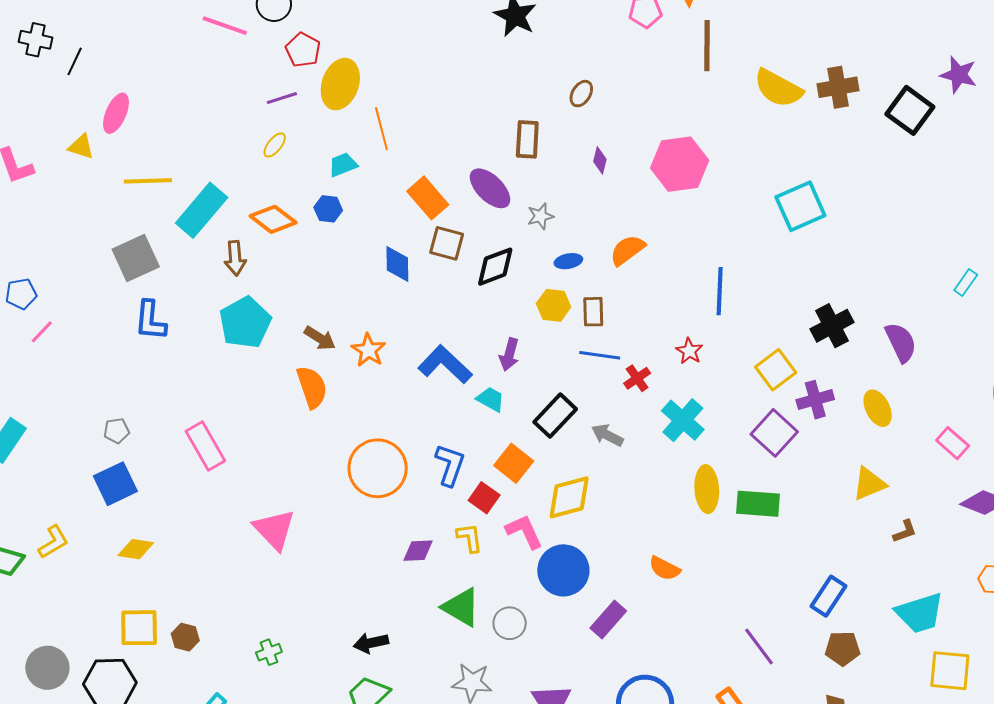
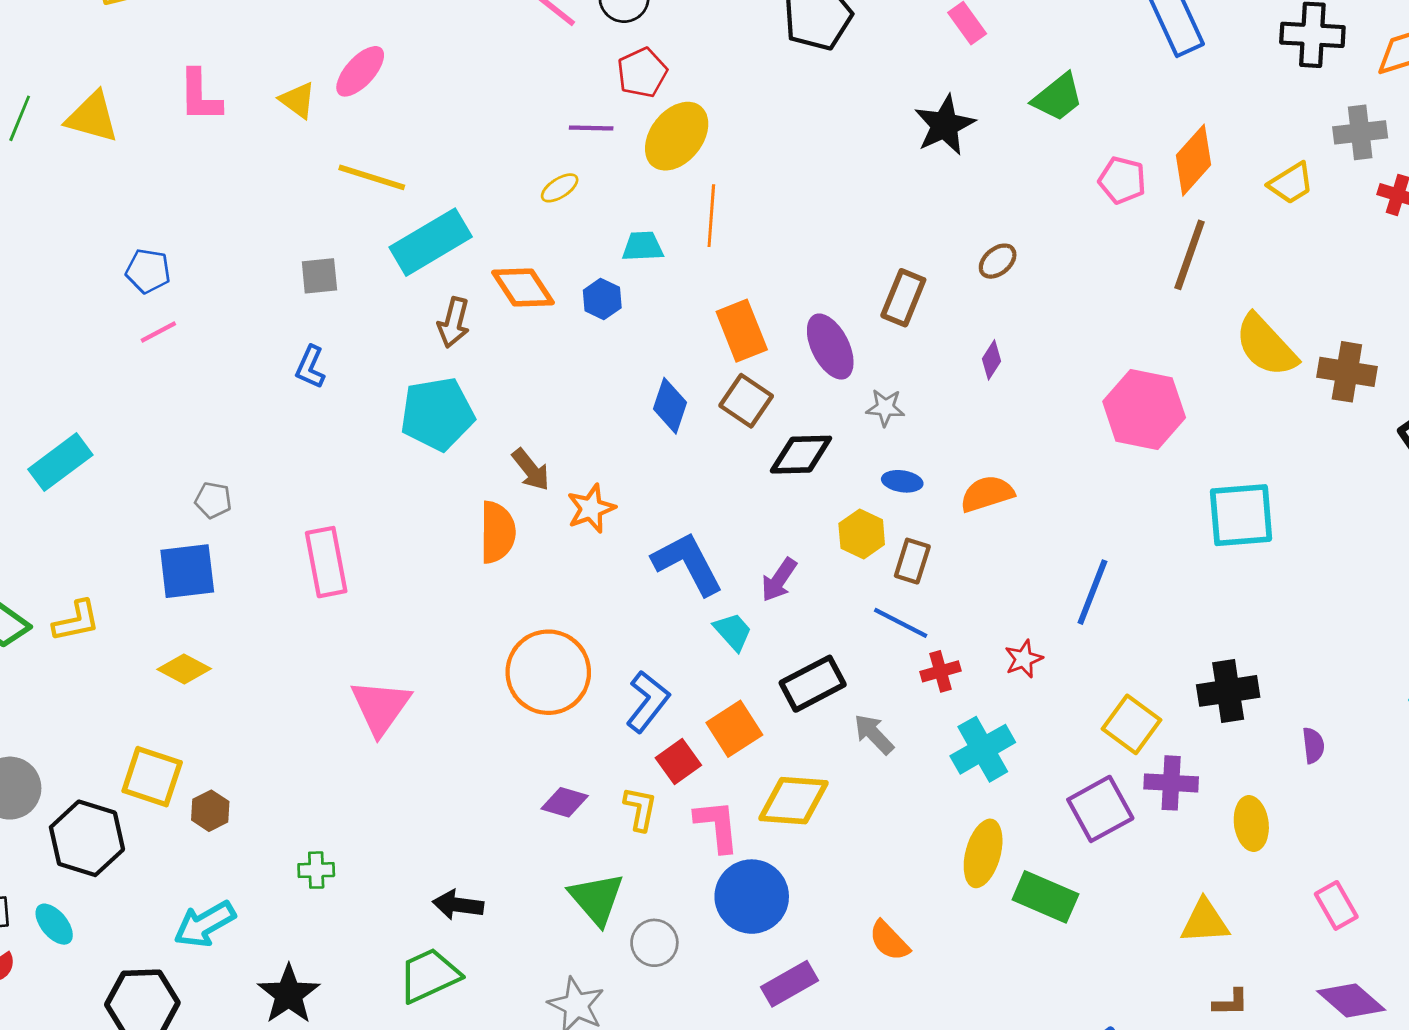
pink hexagon: (680, 164) -> (1144, 409), moved
gray square: (136, 258) -> (319, 276), size x0.6
blue L-shape: (150, 320) -> (310, 367), size x0.7
purple semicircle: (901, 342) -> (1313, 745), size x0.6
yellow square: (776, 370) -> (1132, 724), turned -36

